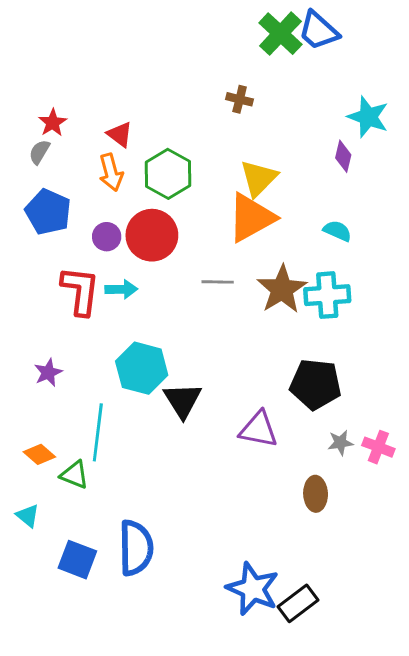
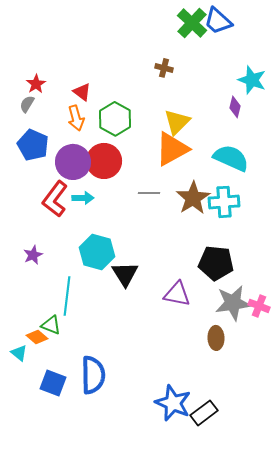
cyan semicircle: (337, 231) -> (231, 158), size x1.8
purple circle: (107, 237) -> (73, 162), size x1.8
red L-shape: (80, 291) -> (55, 199), turned -150
gray star: (340, 443) -> (233, 303), size x2.0
orange diamond: (39, 454) -> (37, 337), moved

